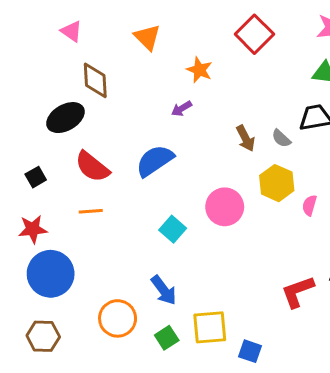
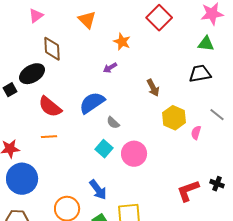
pink triangle: (71, 31) -> (36, 16), turned 49
gray semicircle: (281, 138) -> (113, 123), moved
black square: (36, 177) -> (10, 90), moved
pink circle: (225, 207) -> (134, 154), moved

